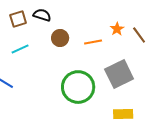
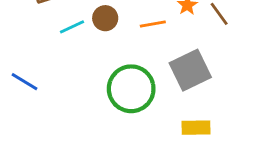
cyan line: (20, 49) -> (72, 27), moved

